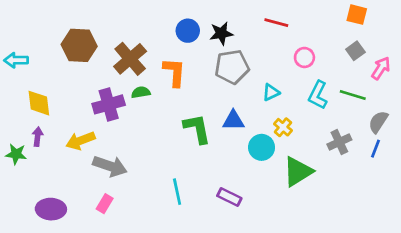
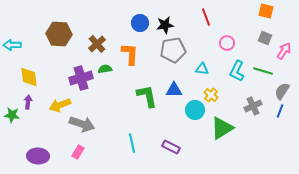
red line: (276, 23) -> (206, 17), turned 54
gray square: (355, 51) -> (265, 38), turned -32
brown cross: (130, 59) -> (97, 44), size x0.7
cyan triangle: (271, 92) -> (202, 69), turned 32

